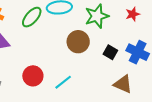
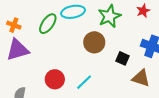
black square: (110, 52) -> (122, 58), moved

